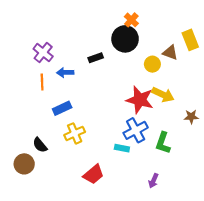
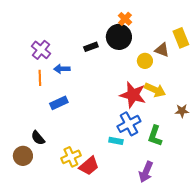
black rectangle: (96, 58) -> (91, 47), moved
yellow cross: (75, 133) -> (71, 157), moved
purple arrow: (153, 181) -> (146, 172), size x1.5

